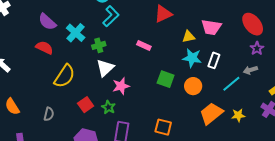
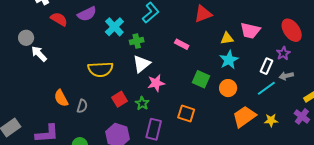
purple semicircle: (47, 22) -> (87, 14), turned -72
red semicircle: (44, 48) -> (59, 19), moved
purple star: (257, 48) -> (283, 53), moved
cyan star: (192, 58) -> (229, 60), turned 30
white rectangle: (214, 60) -> (266, 66), moved
yellow semicircle: (65, 76) -> (100, 69), turned 50
orange semicircle: (12, 107) -> (61, 98), moved
orange square: (163, 127) -> (186, 114), moved

